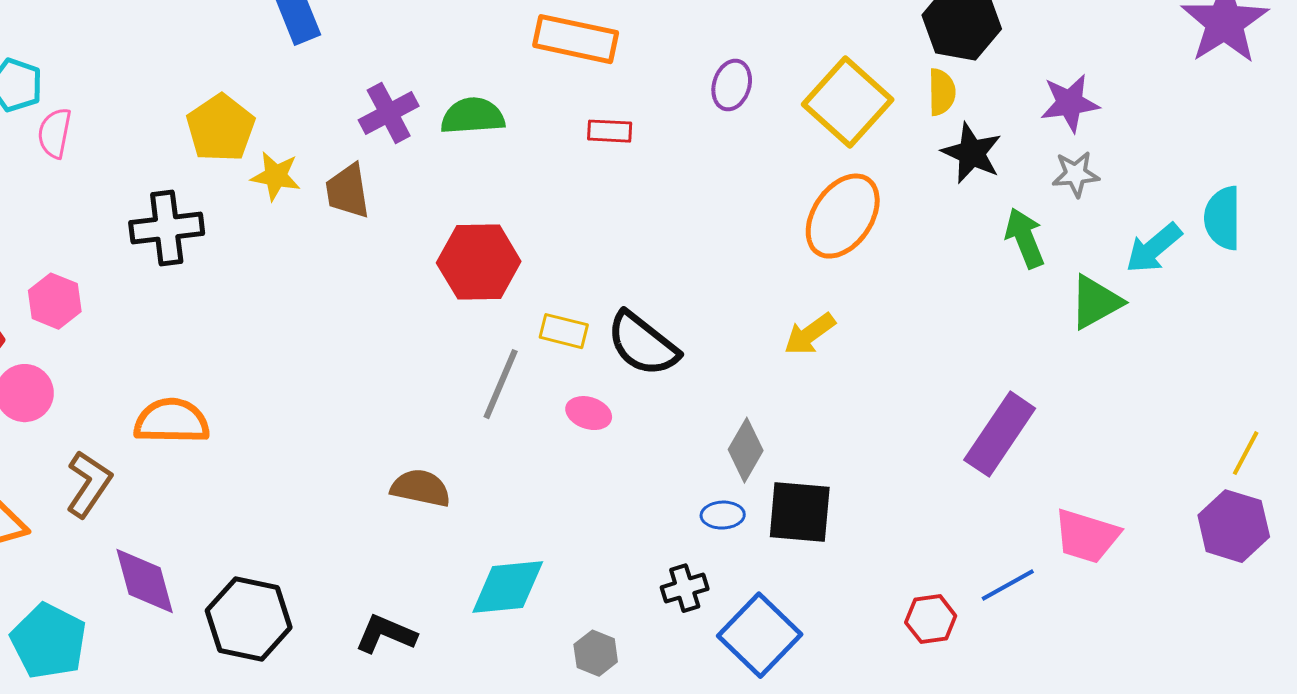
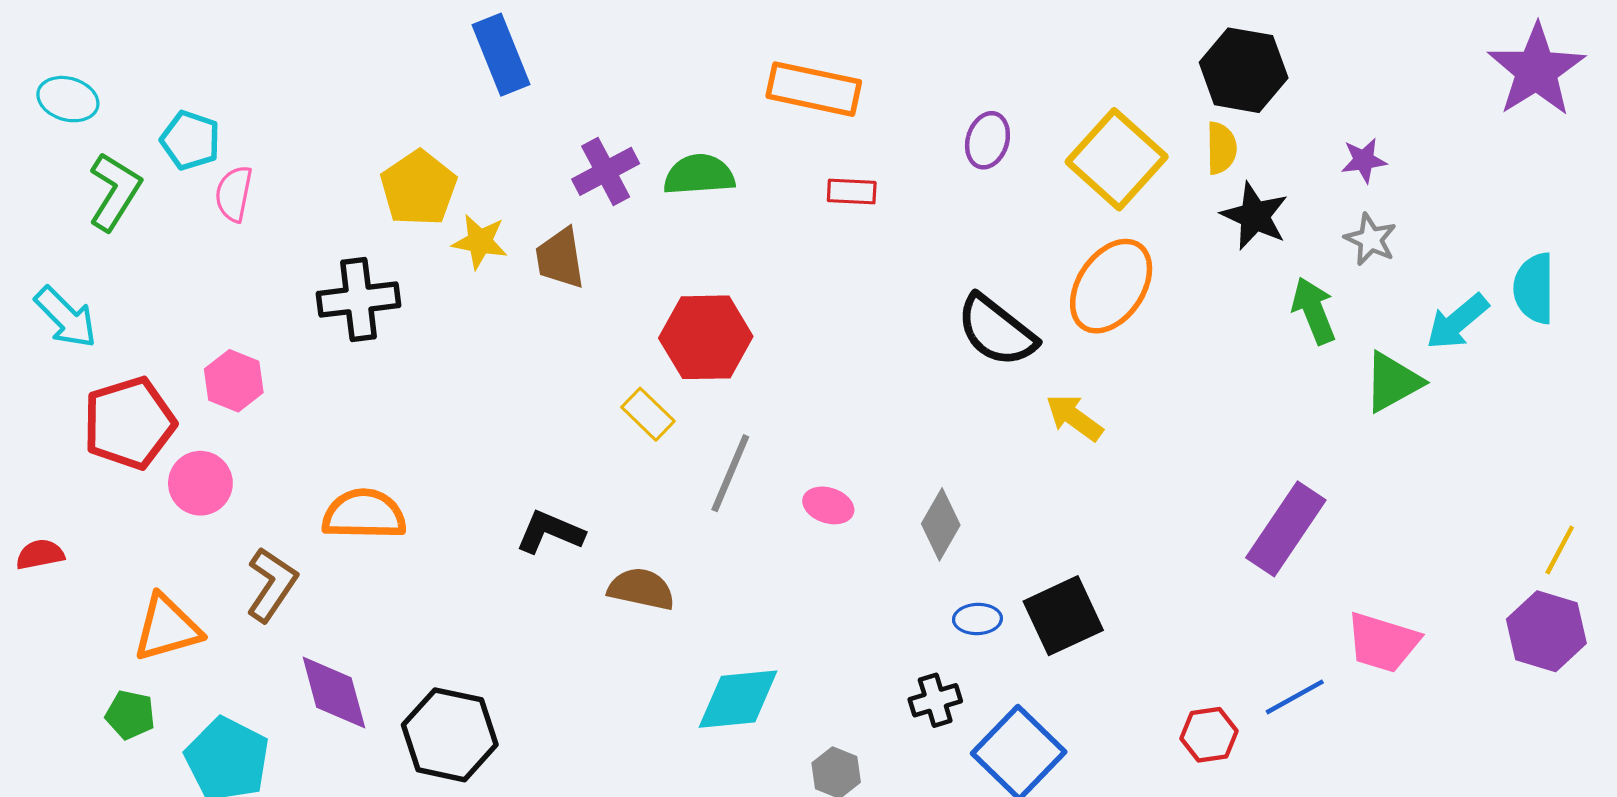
purple star: (1070, 103) -> (1364, 160), size x0.7
gray star: (1076, 174) -> (1370, 239), turned 30
yellow rectangle: (564, 331) -> (648, 414), moved, turned 30
yellow arrow: (810, 334) -> (1074, 417), turned 72
black semicircle: (643, 344) -> (996, 331), moved
gray diamond: (746, 450) -> (941, 524), moved
black square: (800, 512) -> (1063, 616), turned -30
black L-shape: (386, 634) -> (550, 532), moved

